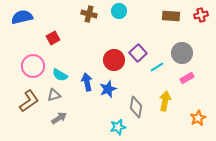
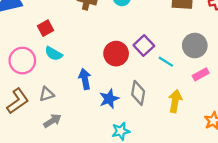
cyan line: (157, 67) -> (166, 62), turned 64
cyan semicircle: (60, 75) -> (54, 54), moved
blue star: (108, 89) -> (109, 99), moved
gray diamond: (136, 107) -> (138, 93), moved

